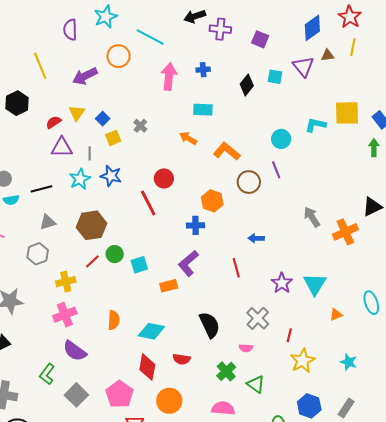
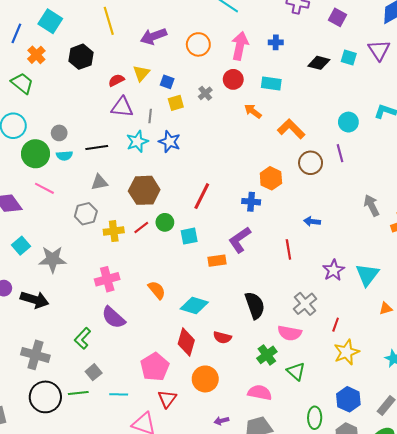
orange circle: (118, 56) -> (198, 44), moved
black diamond: (247, 85) -> (319, 63), turned 60
blue square: (103, 119) -> (167, 82), turned -32
red circle: (164, 178) -> (233, 79), moved
red line: (148, 203) -> (202, 196), moved, turned 48
yellow cross: (66, 282) -> (114, 231), moved
orange semicircle: (114, 320) -> (157, 290), turned -48
pink semicircle: (246, 348) -> (290, 333), size x1.6
gray square: (76, 395) -> (94, 372), moved, size x0.7

